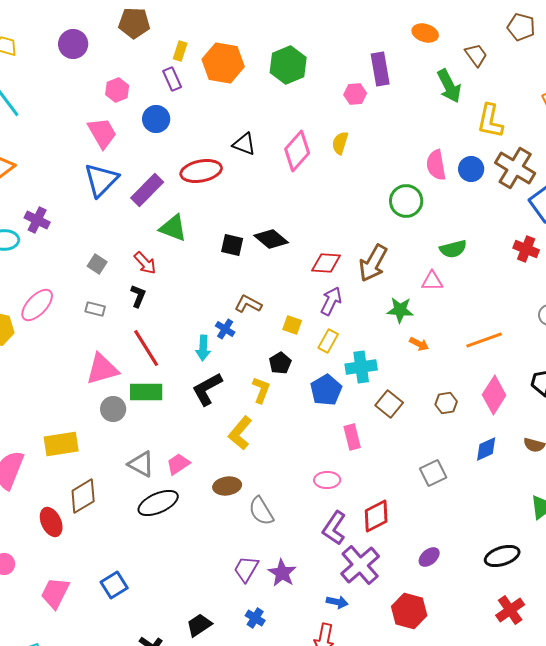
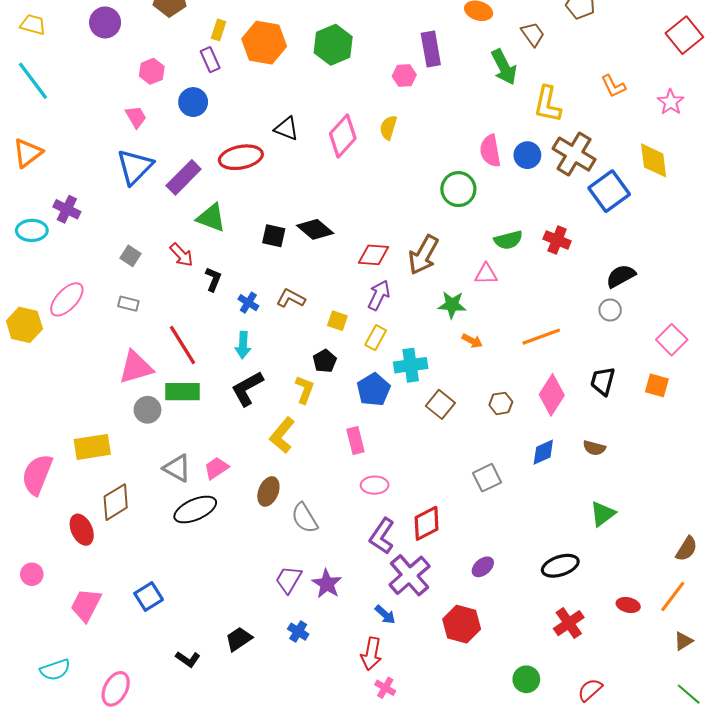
pink trapezoid: (102, 133) -> (136, 117), size x0.7
red cross: (526, 249) -> (557, 240), moved
black L-shape: (138, 296) -> (213, 279), moved
blue cross: (225, 329) -> (248, 303), moved
pink rectangle: (352, 437) -> (355, 441), moved
brown ellipse: (227, 486) -> (268, 491), turned -60
blue arrow: (337, 602) -> (385, 615), turned 30

